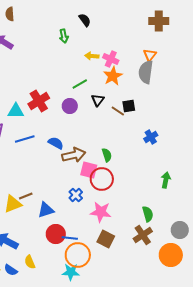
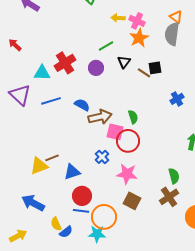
orange triangle: (150, 55) -> (176, 17), turned -32
blue line: (70, 238) -> (81, 211), moved
blue semicircle: (11, 270) -> (66, 232), moved, turned -72

